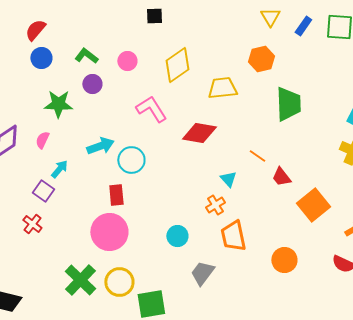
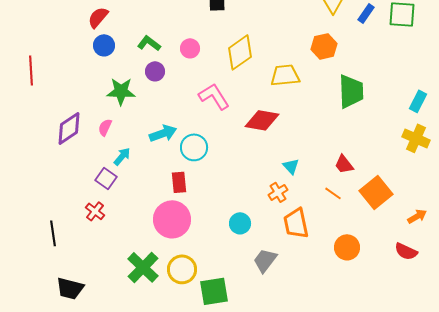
orange line: (257, 156) -> (333, 193), moved

